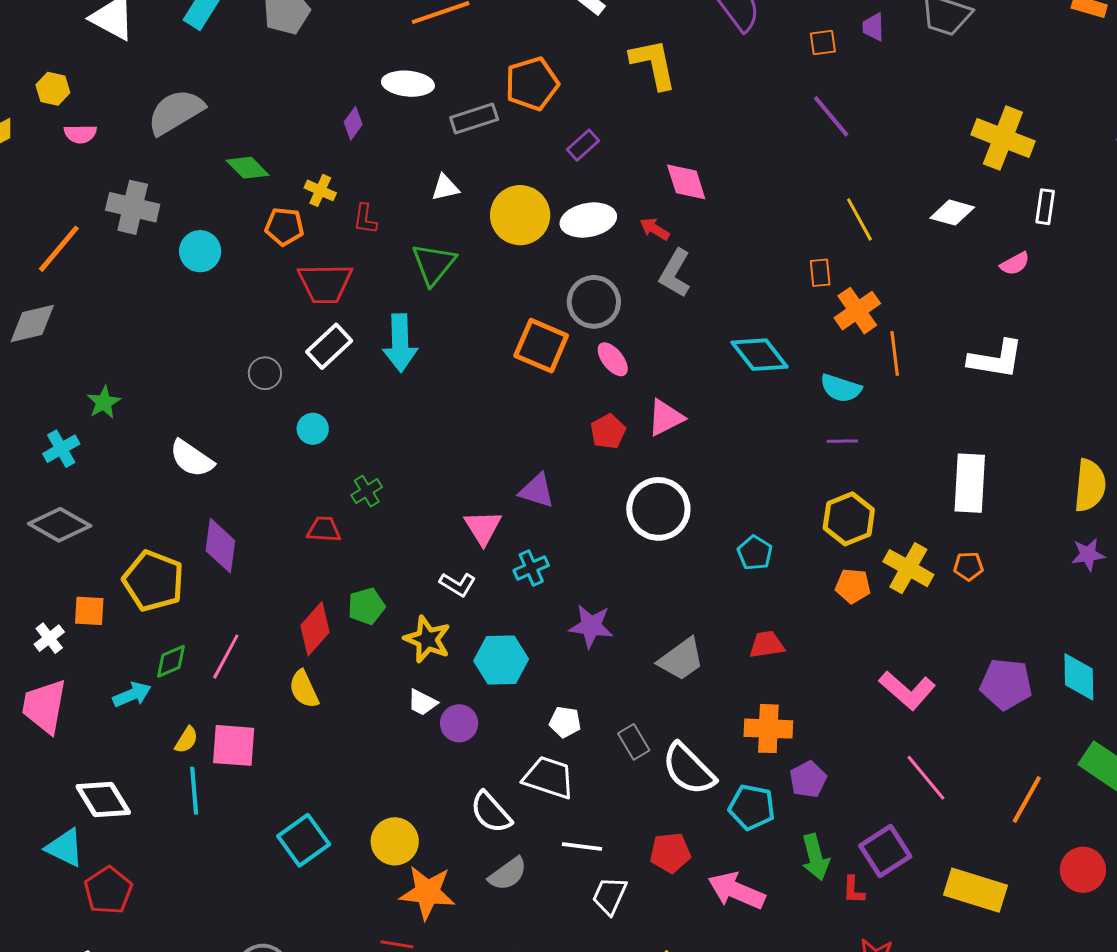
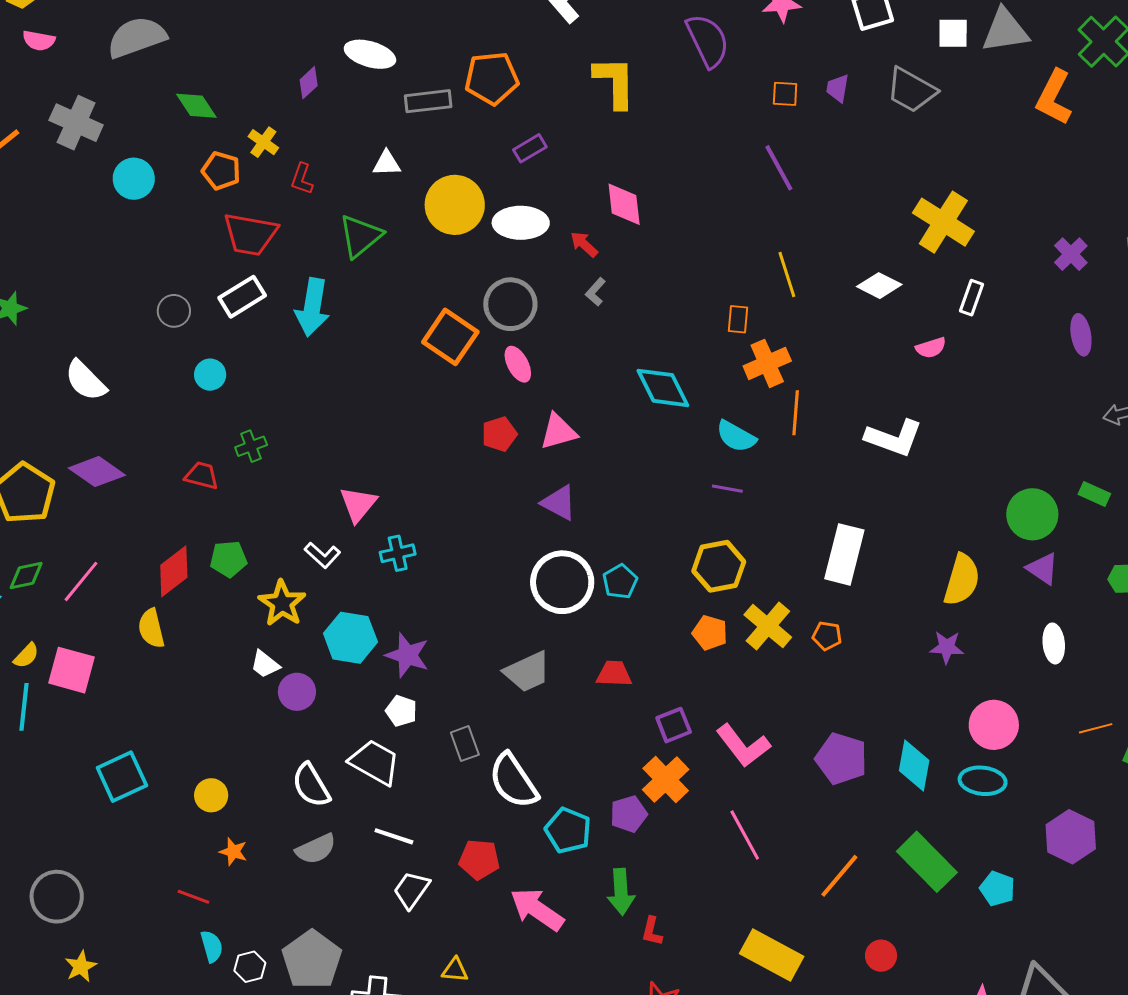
gray L-shape: (675, 273) -> (596, 292), size x0.6
purple triangle: (537, 491) -> (559, 503), moved
white circle: (658, 509) -> (562, 582), moved
purple diamond: (220, 546) -> (97, 472), turned -74
purple star: (591, 626) -> (407, 655), moved
orange cross: (768, 729) -> (666, 780), moved, turned 33
yellow circle: (395, 841) -> (211, 795), size x0.7
purple square: (885, 851) -> (674, 725), moved, size x0.7
red circle: (1083, 870) -> (881, 956), size x0.7
orange star: (427, 892) -> (233, 852), size x0.5

